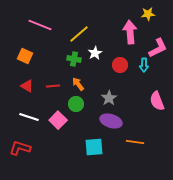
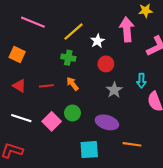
white star: (95, 53) -> (98, 41), moved
red circle: (120, 65) -> (106, 64), moved
cyan arrow: (144, 65) -> (141, 81), moved
gray star: (109, 98) -> (114, 90), moved
green circle: (76, 104) -> (72, 113), moved

